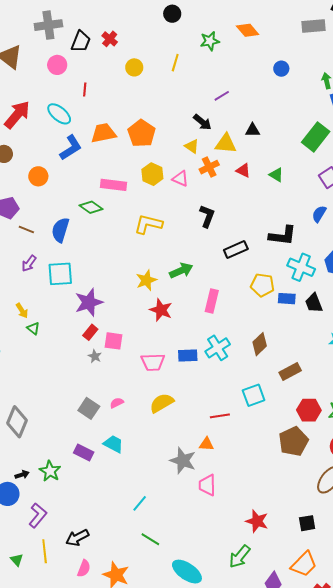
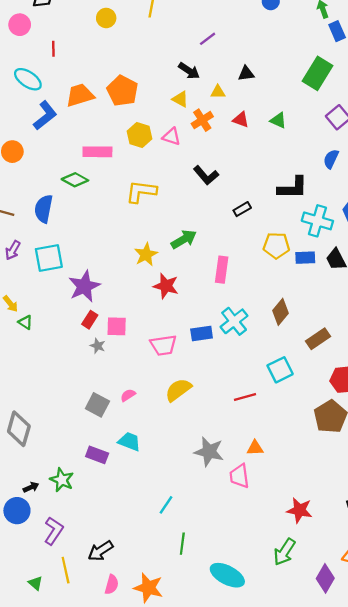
yellow triangle: (226, 144) -> (218, 92), size x0.6
black L-shape: (207, 216) -> (206, 175), turned 125
black rectangle: (236, 250) -> (242, 209), size x0.7
orange triangle: (206, 444) -> (255, 448), moved
green line: (150, 539) -> (182, 544), turned 72

